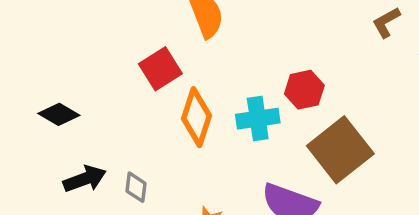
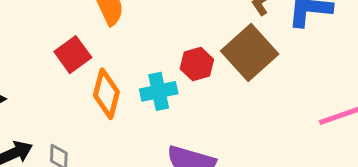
brown square: (340, 150) -> (250, 53), moved

